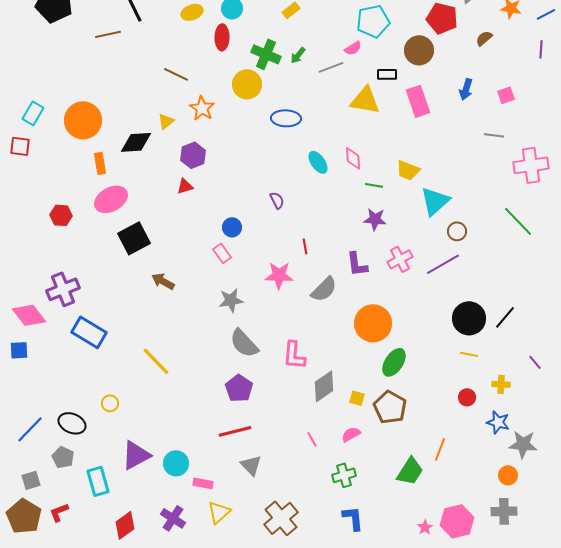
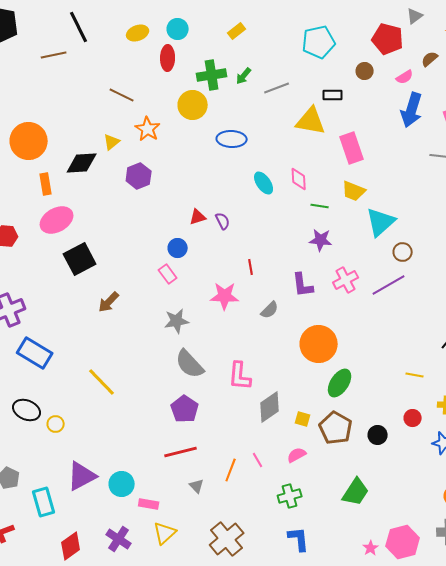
pink semicircle: (353, 48) -> (405, 77), moved
brown circle: (419, 50) -> (365, 71), size x0.6
green cross: (266, 54) -> (212, 75), turned -32
blue arrow: (466, 89) -> (412, 110), size x1.6
pink rectangle: (418, 101) -> (352, 148), moved
red triangle: (185, 186) -> (198, 217), moved
brown arrow: (163, 281) -> (109, 302), turned -75
gray semicircle: (324, 289) -> (270, 310), size x0.7
black circle: (469, 318) -> (378, 435), moved, size x0.6
black ellipse: (72, 423) -> (27, 410), moved
orange line: (440, 449) -> (231, 470), moved
gray triangle: (251, 465) -> (197, 486), size x0.7

